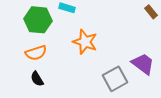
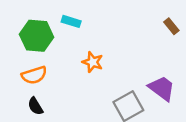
orange star: (85, 42) -> (93, 62), size x0.7

